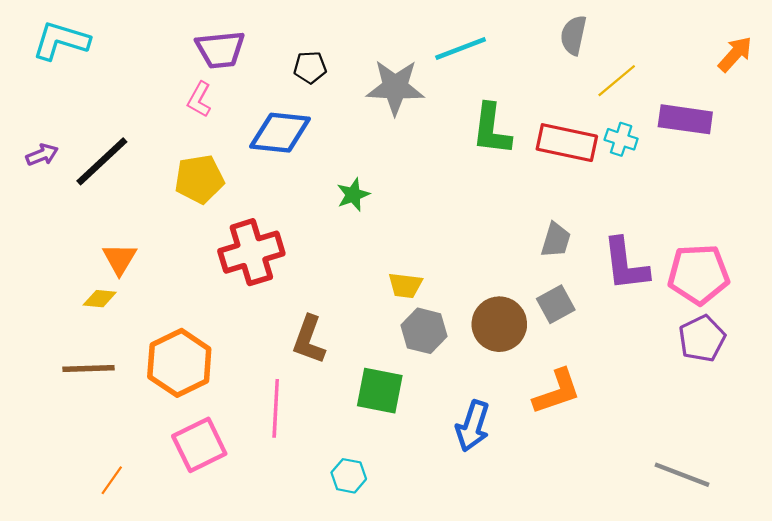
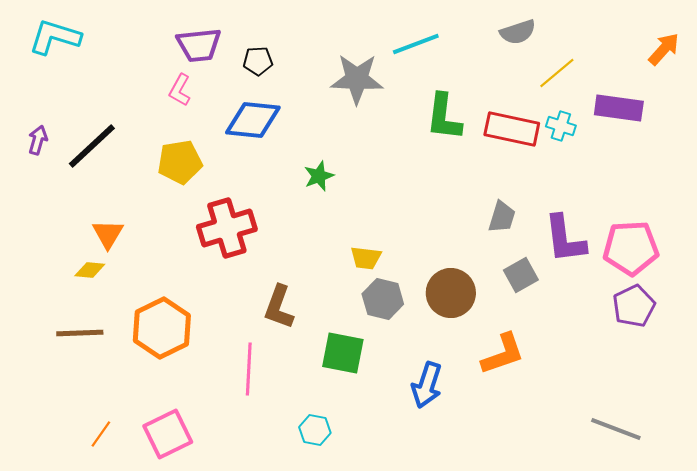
gray semicircle: (573, 35) -> (518, 32), turned -120
black pentagon: (310, 67) -> (258, 61), moved
purple arrow: (42, 155) -> (38, 140), turned -52
gray square: (556, 304) -> (521, 275), moved
pink square: (199, 445) -> (168, 434), moved

